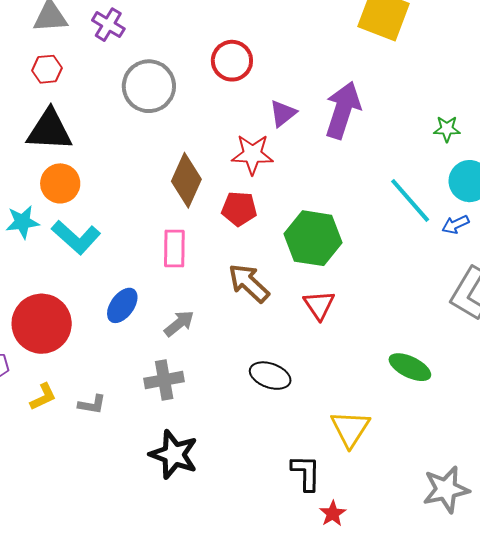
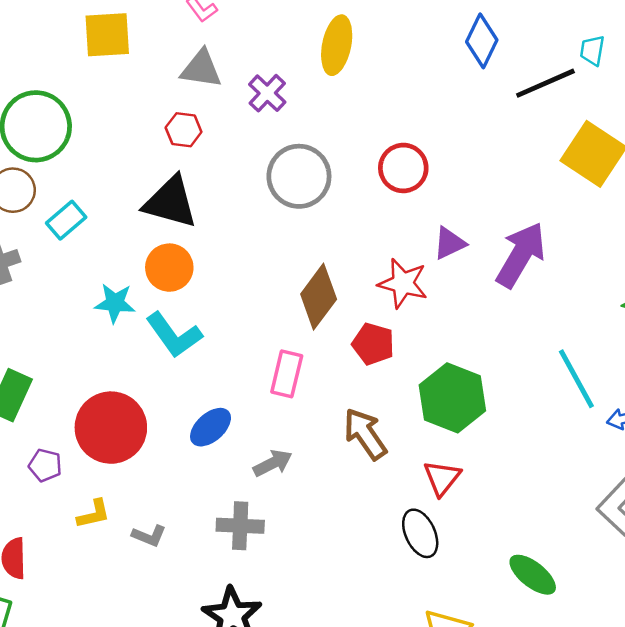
black ellipse: (270, 376) -> (420, 533), moved, turned 33

